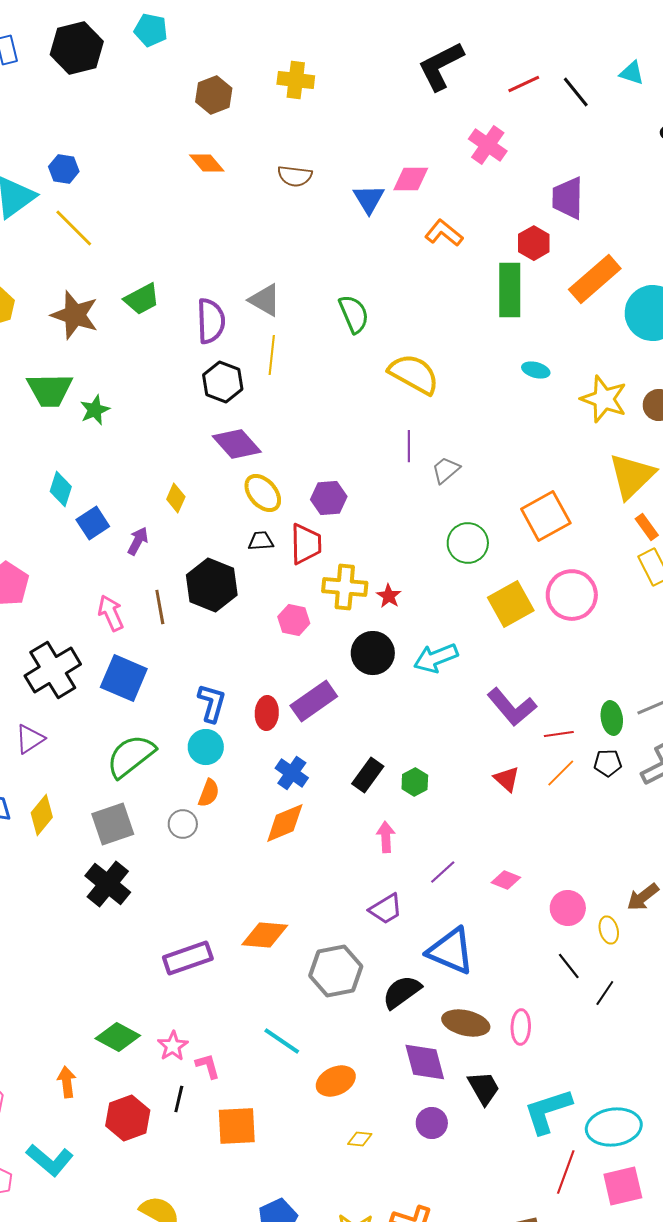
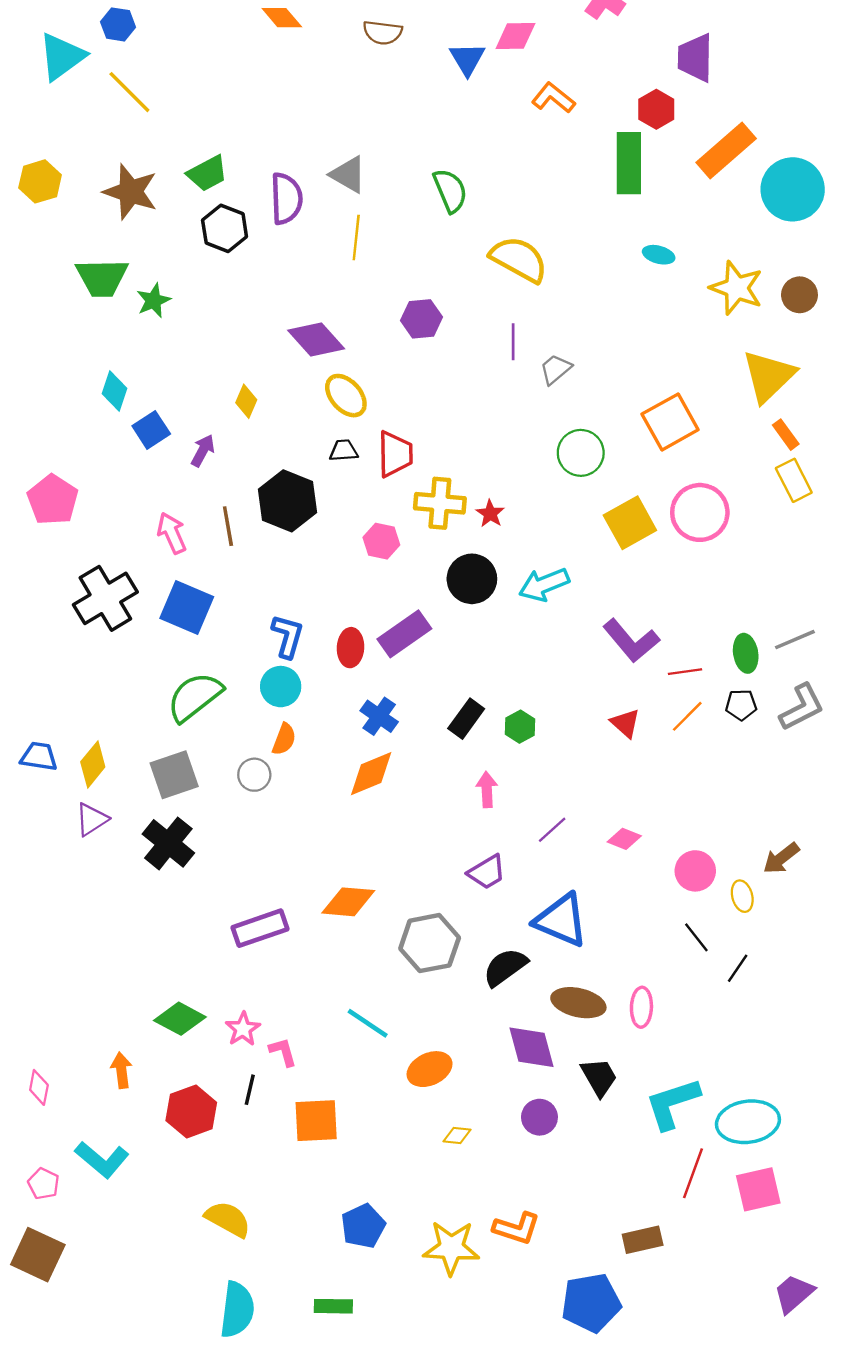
black hexagon: (223, 382) -> (225, 228), moved
purple hexagon: (329, 498) -> (422, 319), moved
purple triangle: (30, 739) -> (92, 819), moved

